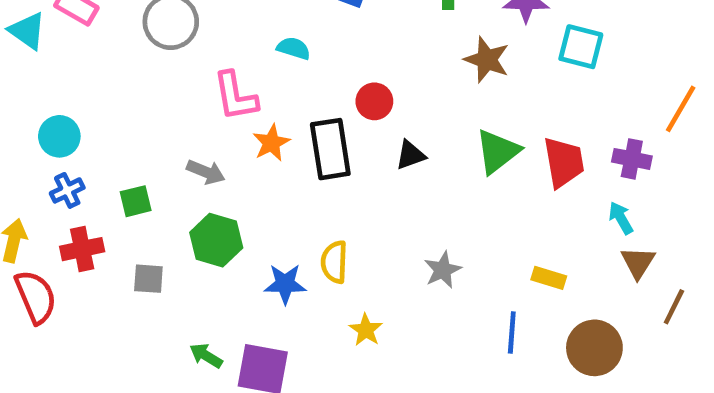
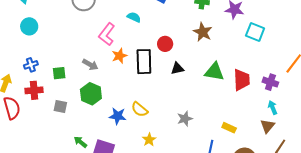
brown star: (487, 60) -> (203, 32), moved
pink L-shape: (235, 96) -> (107, 34), turned 40
cyan circle: (59, 136) -> (29, 26), moved
green triangle: (498, 151) -> (214, 72), turned 40
cyan arrow: (621, 218) -> (273, 107), moved
yellow semicircle: (334, 262) -> (140, 109), turned -60

